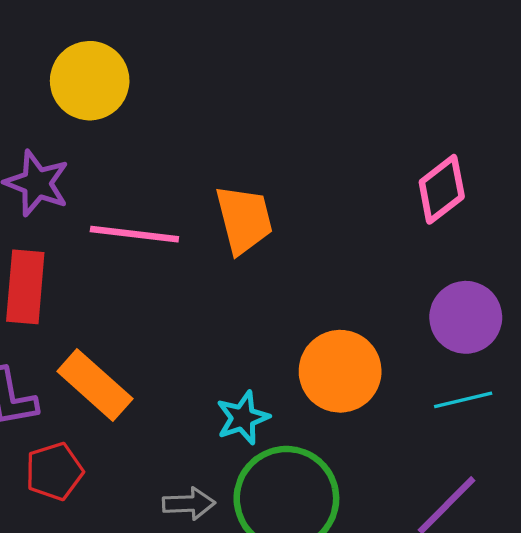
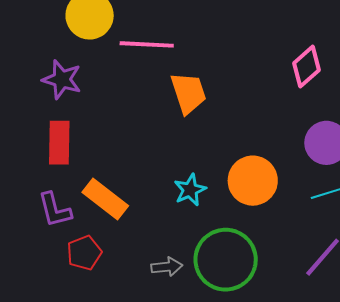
pink line: (134, 234) -> (147, 44), moved
cyan star: (243, 418) -> (190, 190), moved

